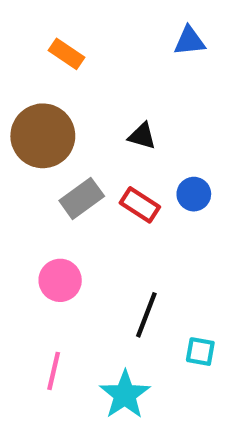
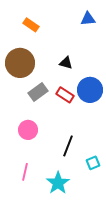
blue circle: (194, 194) -> (90, 90), size x1.6
cyan square: (200, 352) -> (93, 163), turned -32

